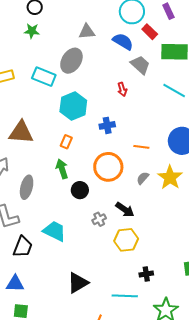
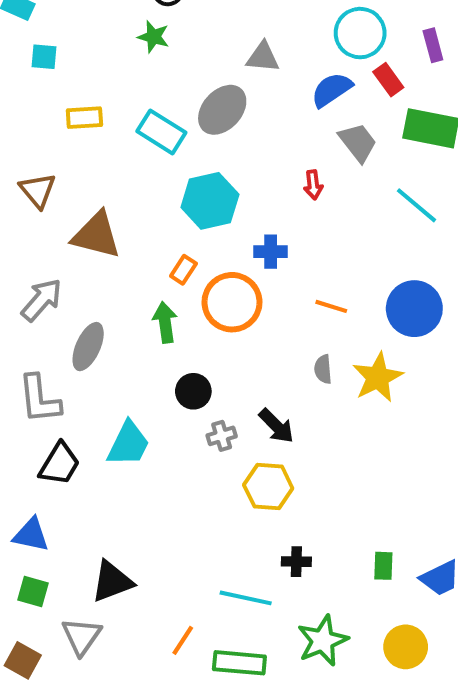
blue semicircle: (123, 41) -> (332, 90), turned -75
orange circle: (108, 167) -> (232, 302), moved
gray semicircle: (143, 178) -> (323, 369), turned -56
black circle: (80, 190) -> (193, 391), moved
cyan trapezoid: (55, 231) -> (128, 444), turned 80
black triangle: (78, 283) -> (112, 582), moved

